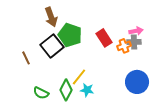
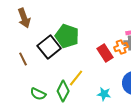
brown arrow: (51, 17) -> (24, 18), moved
red rectangle: (104, 38) -> (105, 53), moved
cyan star: (87, 90) -> (104, 94), moved

